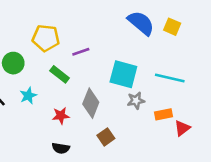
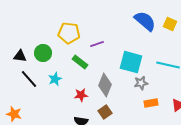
orange rectangle: (163, 114) -> (151, 103), moved
brown square: (106, 137) -> (105, 112), moved

